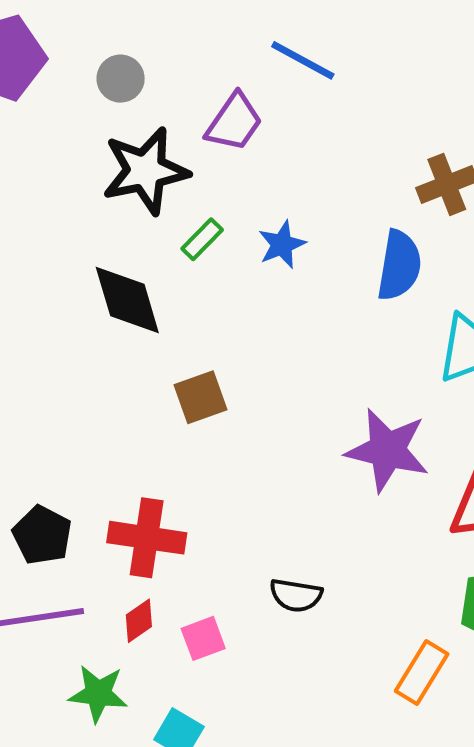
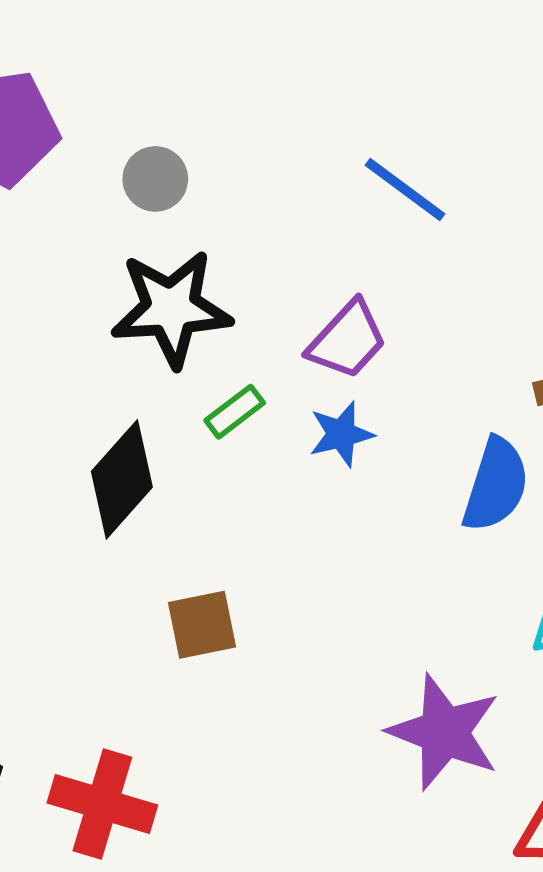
purple trapezoid: (234, 122) -> (347, 340), moved
black diamond: (127, 300) -> (122, 479), turned 50

